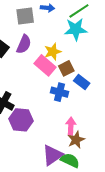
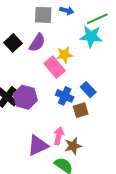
brown square: (66, 68) -> (81, 110), moved
purple hexagon: (21, 120) -> (25, 97), moved
pink arrow: (71, 126) -> (59, 136), moved
purple triangle: (52, 155) -> (38, 145), moved

